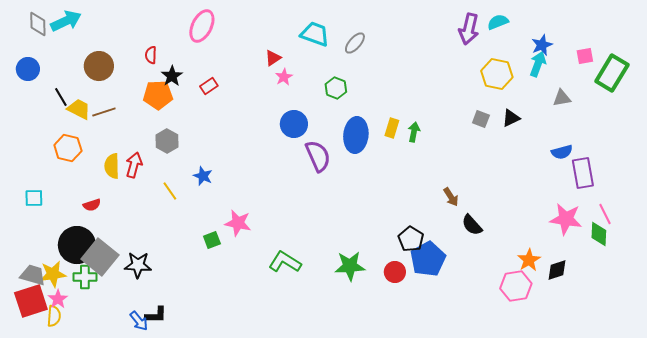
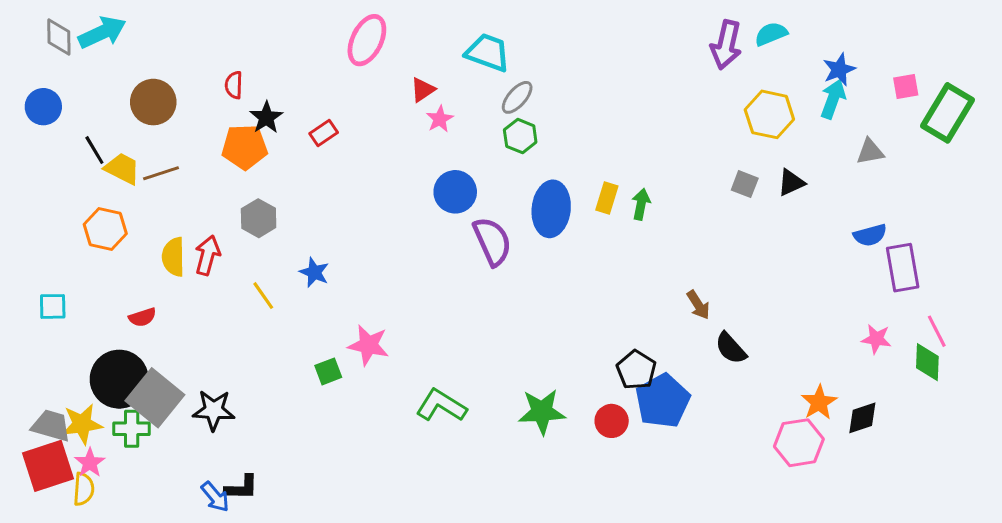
pink ellipse: (202, 26) -> (367, 40), moved
gray ellipse: (355, 43) -> (517, 97), moved
pink star: (566, 219) -> (876, 339), size x0.6

